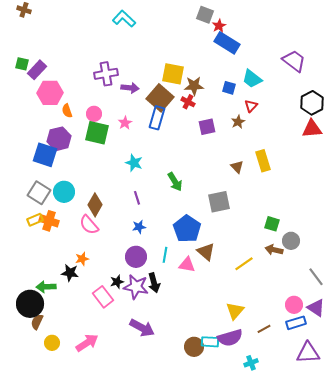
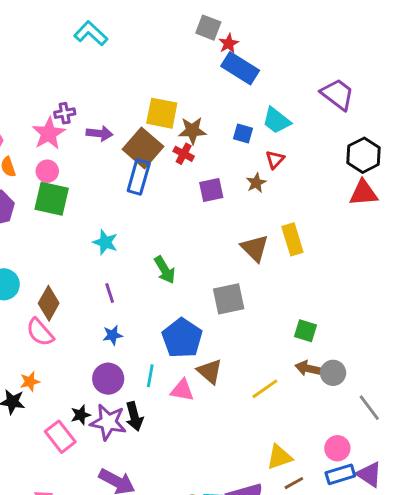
purple cross: (106, 74) -> (65, 113), size x0.6
pink star: (125, 123) -> (49, 133), moved, size x1.6
brown triangle: (237, 167) -> (255, 248), size x1.5
gray circle: (291, 241) -> (333, 373), moved
purple triangle: (316, 308) -> (369, 474), moved
yellow triangle: (235, 311) -> (279, 457), moved, turned 30

